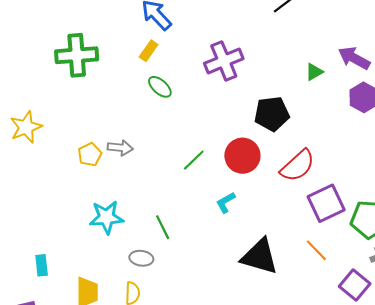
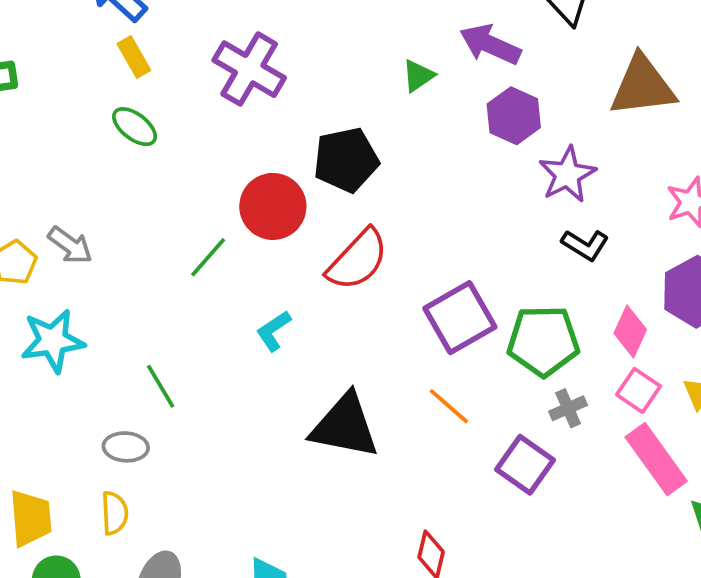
yellow rectangle: (149, 51) -> (134, 57), moved, turned -60
purple cross: (224, 61) -> (249, 69), turned -33
gray arrow: (120, 148) -> (70, 245), turned 35
red circle: (242, 156) -> (273, 206), moved
red semicircle: (298, 166) -> (358, 260), moved
cyan star: (106, 217) -> (53, 341), moved

